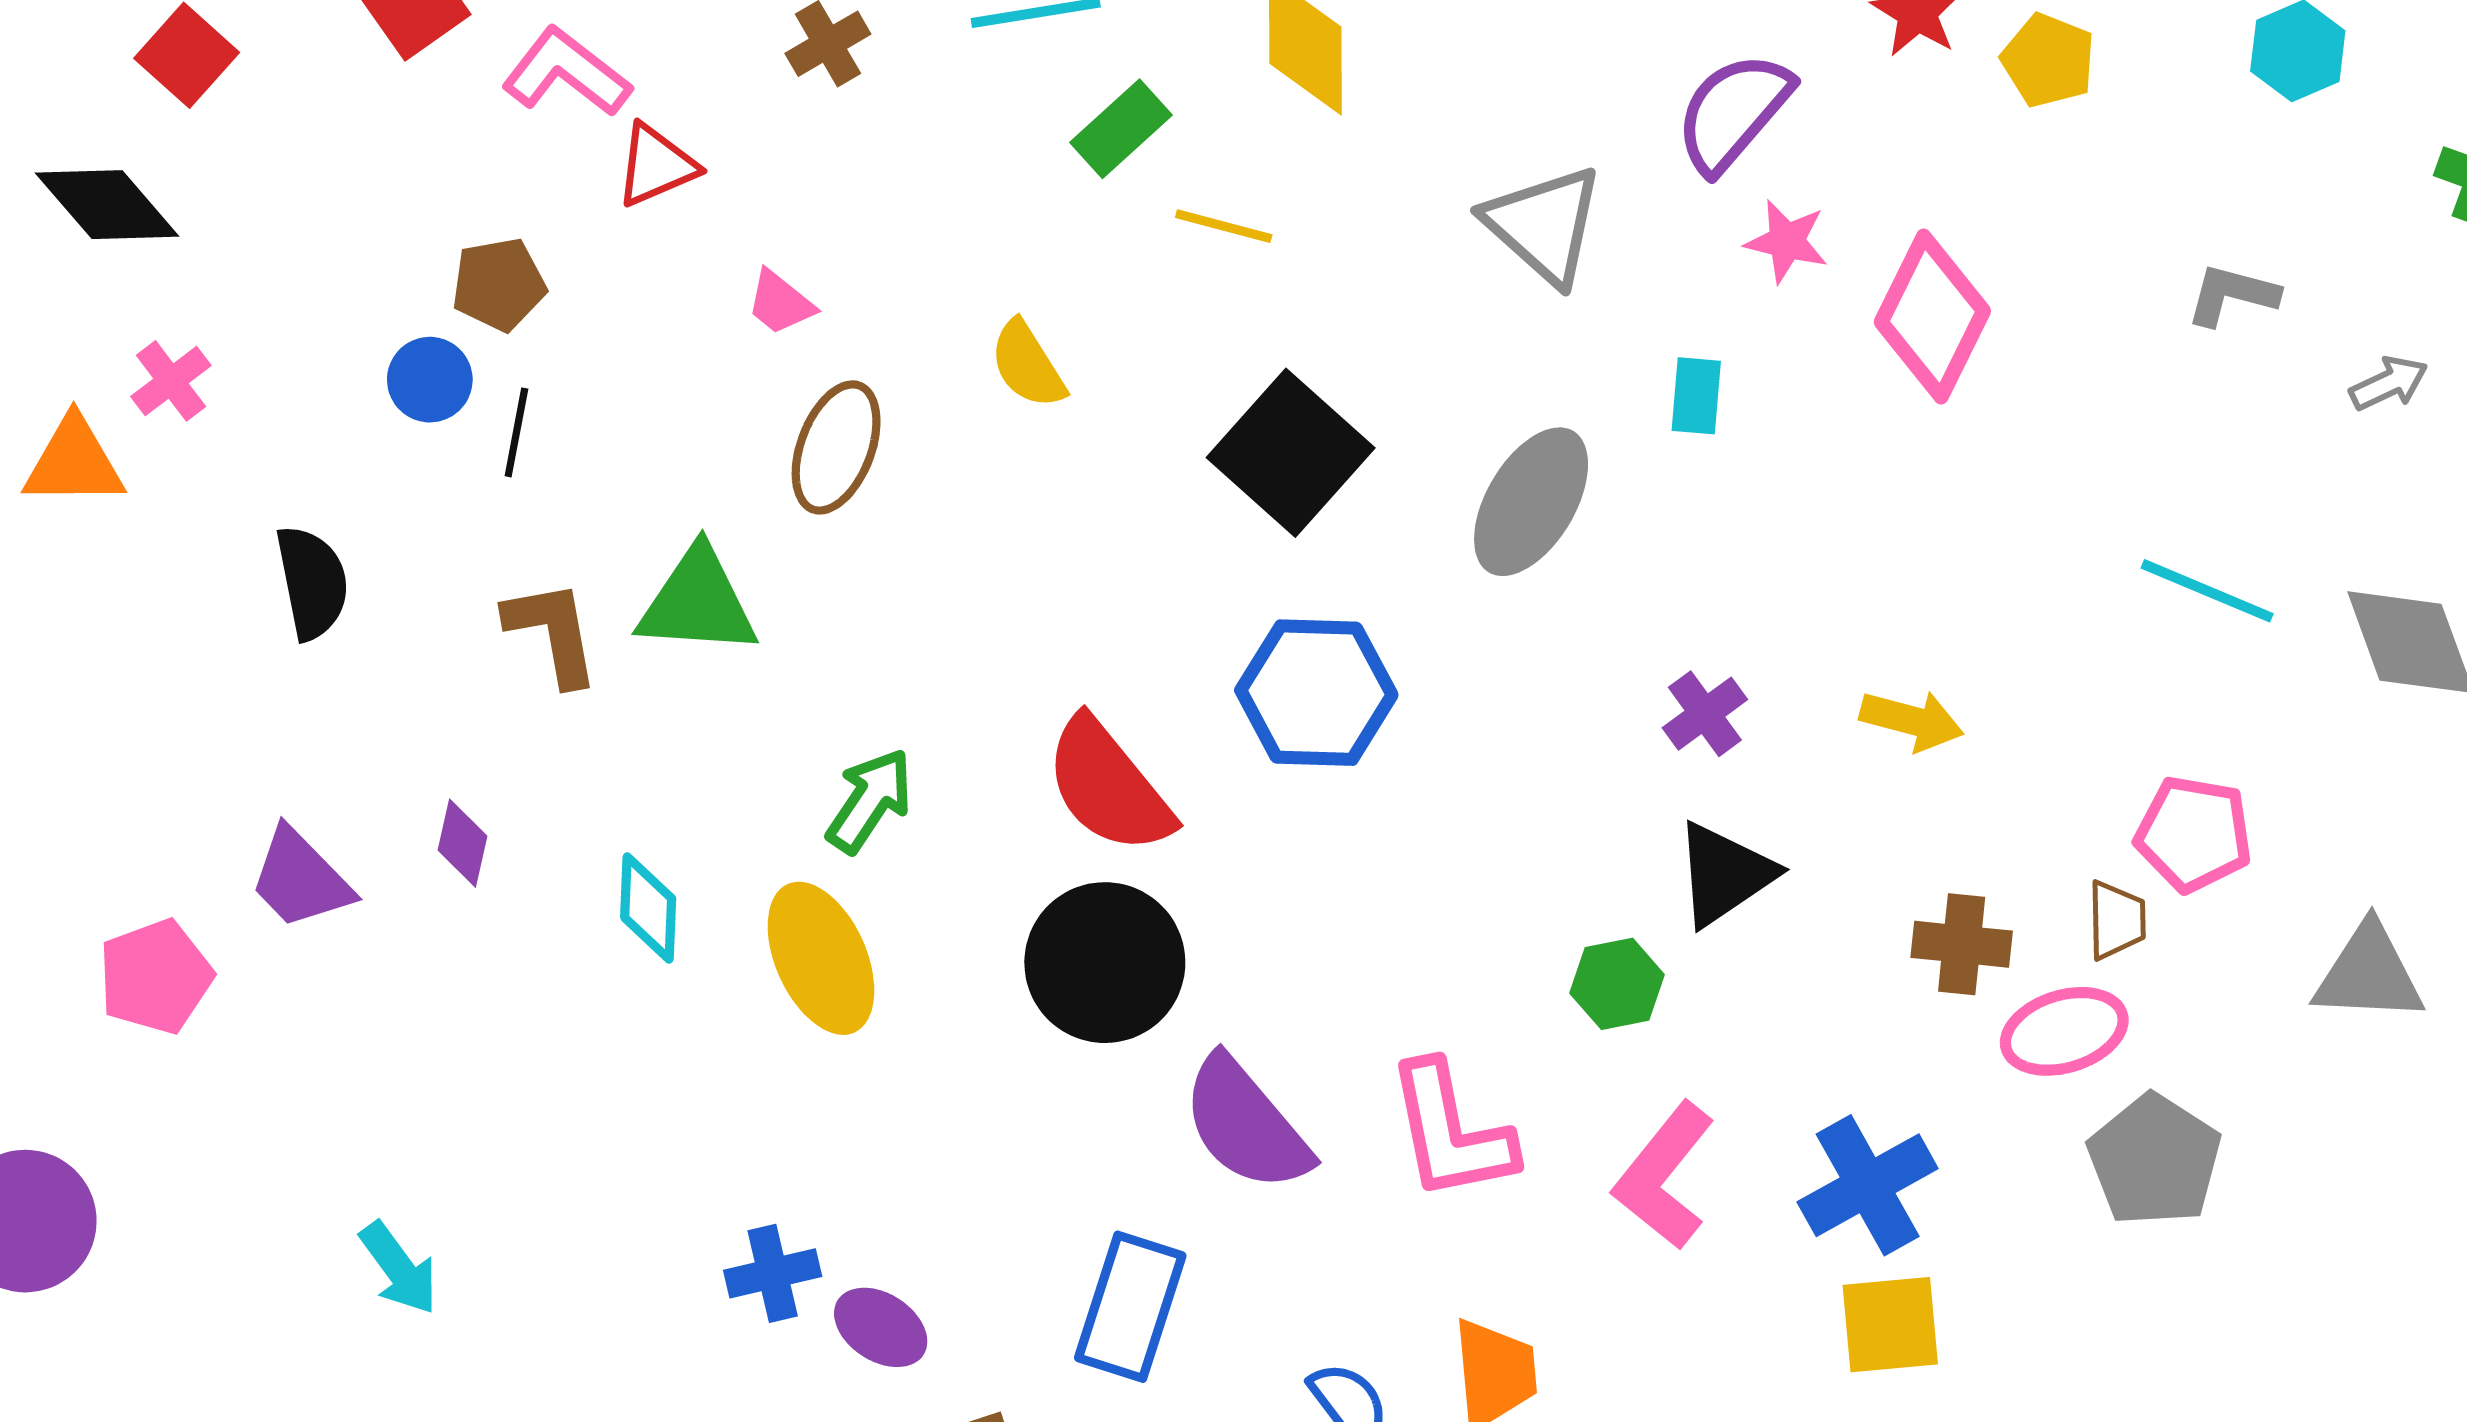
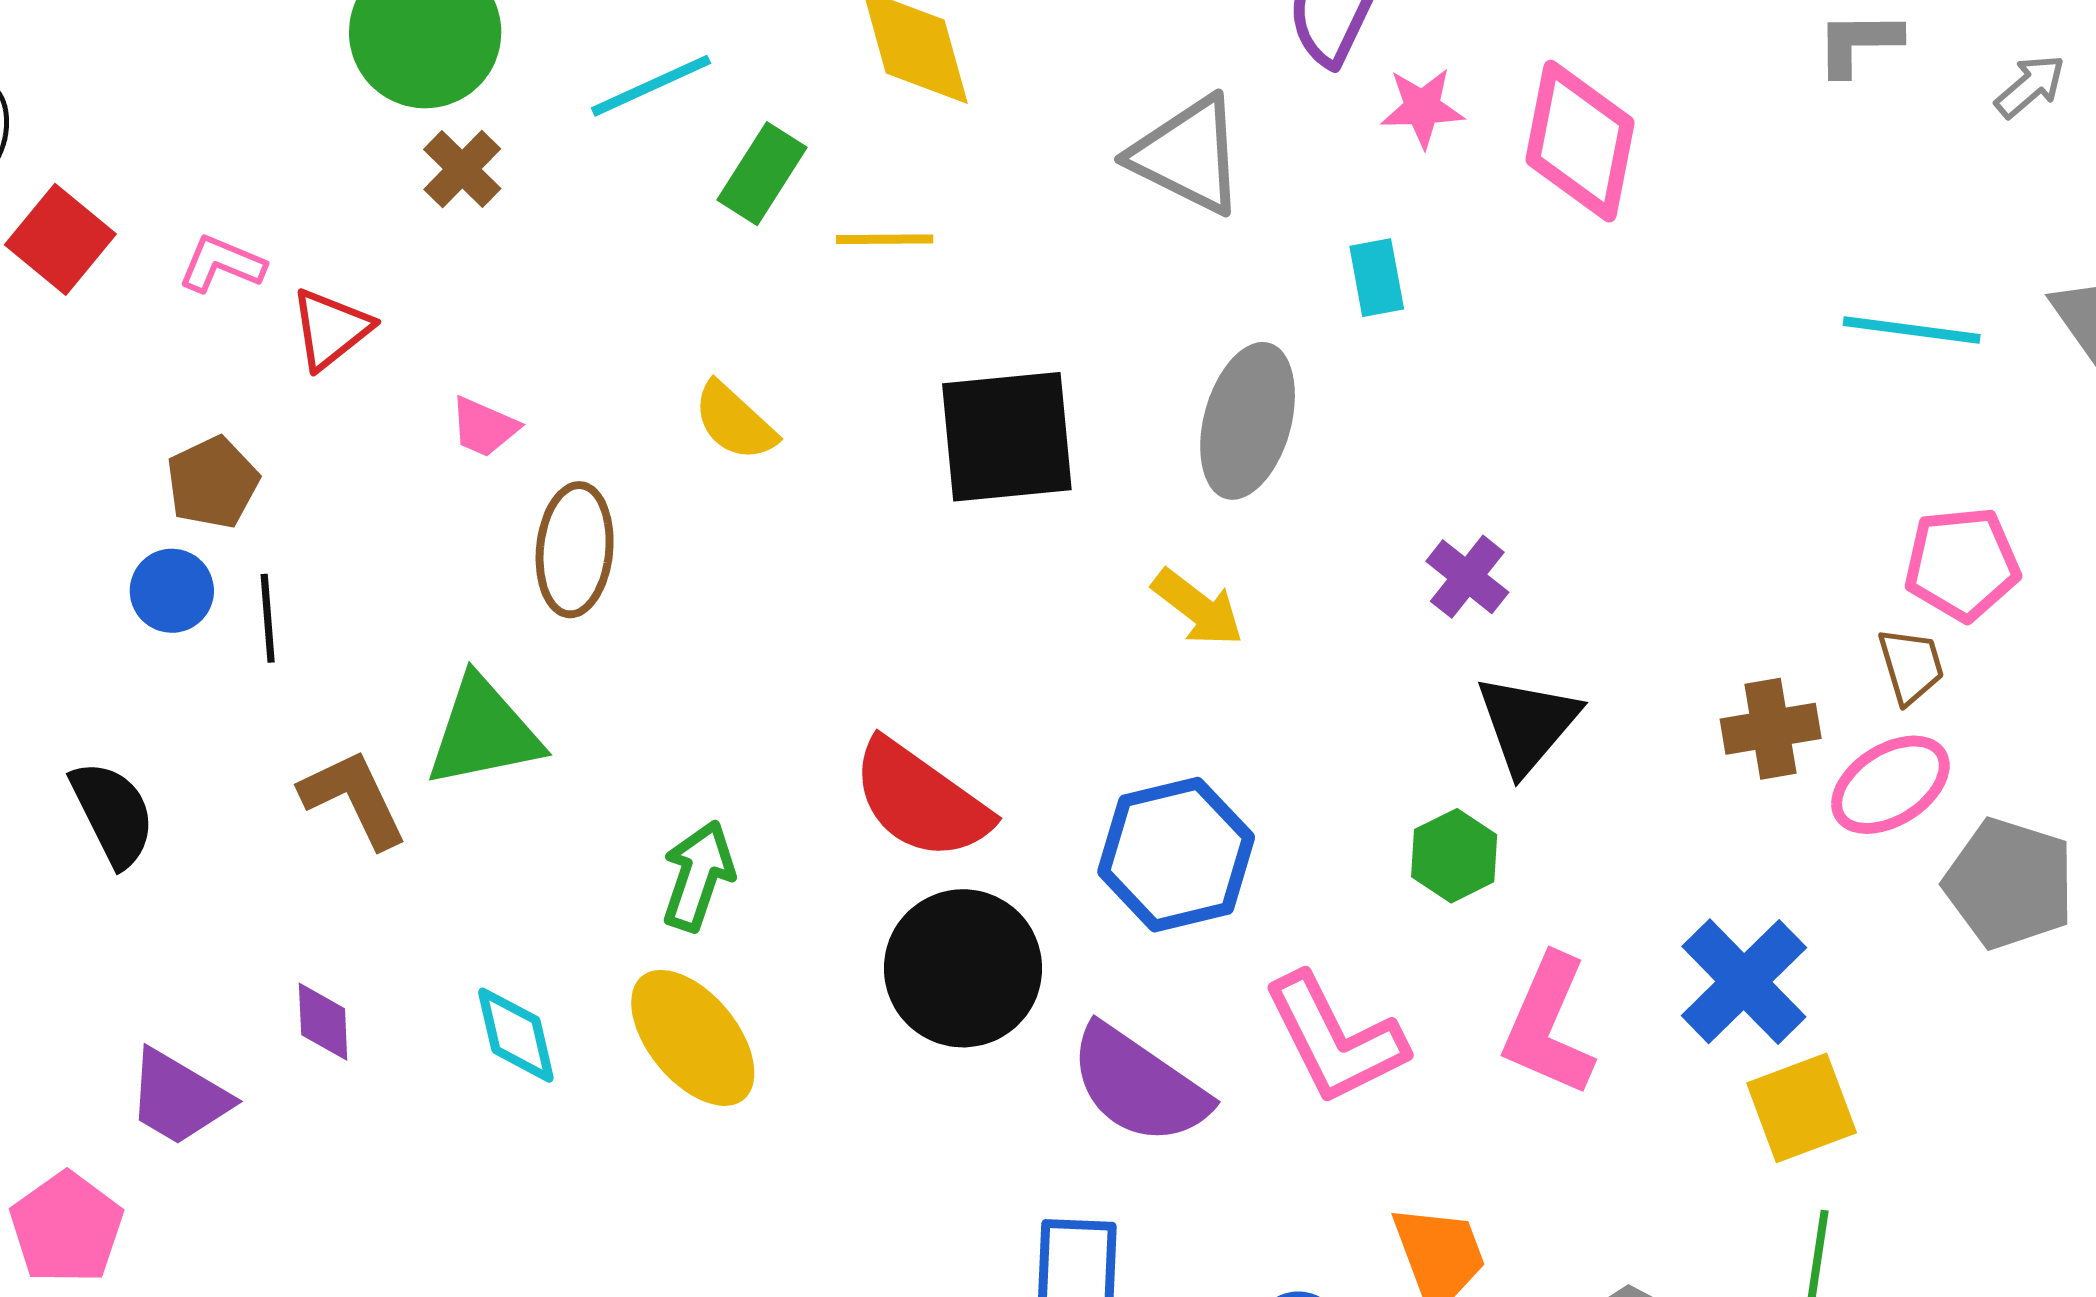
pink L-shape: (566, 72) -> (222, 264), size x0.7
black square: (1291, 453) -> (1007, 437), turned -32
blue hexagon: (1316, 693) -> (1176, 855), moved
yellow arrow: (1912, 720) -> (1198, 608), moved, turned 38

